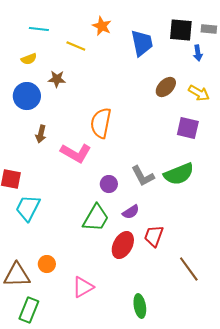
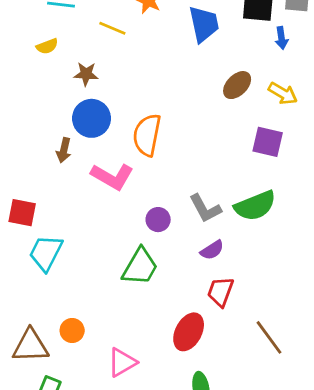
blue circle: (27, 96) -> (92, 118), moved
purple semicircle: (131, 212) -> (212, 250), moved
red ellipse: (123, 245) -> (189, 332), moved

